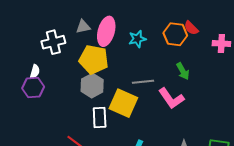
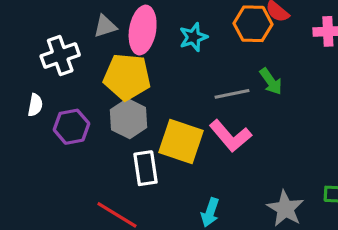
gray line: (143, 82) -> (232, 94), moved
purple hexagon: (33, 87) -> (71, 127), moved
pink L-shape: (171, 98) -> (230, 136), moved

